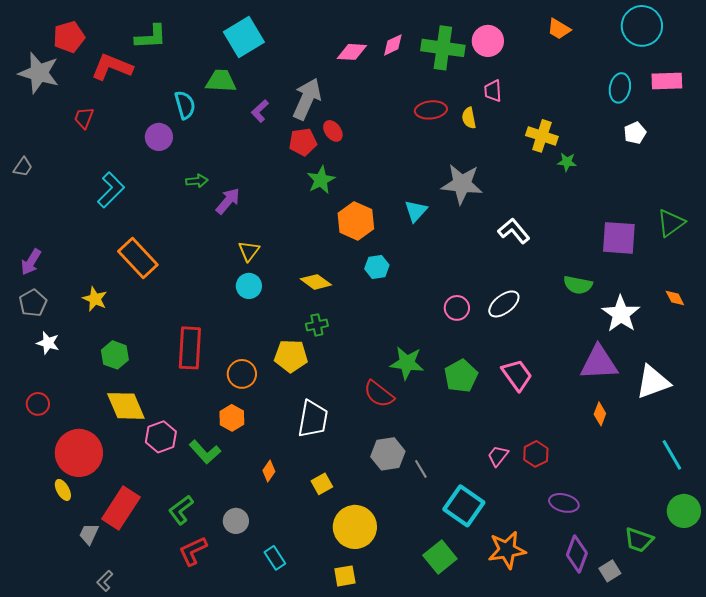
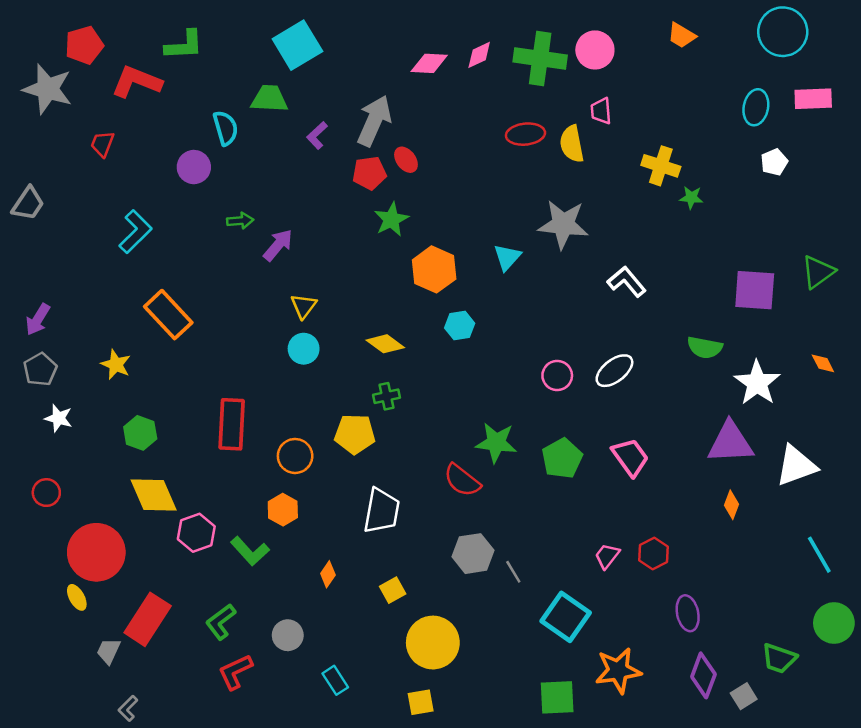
yellow semicircle: (469, 118) -> (572, 144), size x1.4
gray trapezoid: (23, 167) -> (28, 204), size x1.4
purple ellipse: (564, 503) -> (688, 613), turned 64
green square: (440, 557) -> (557, 697), moved, turned 36

